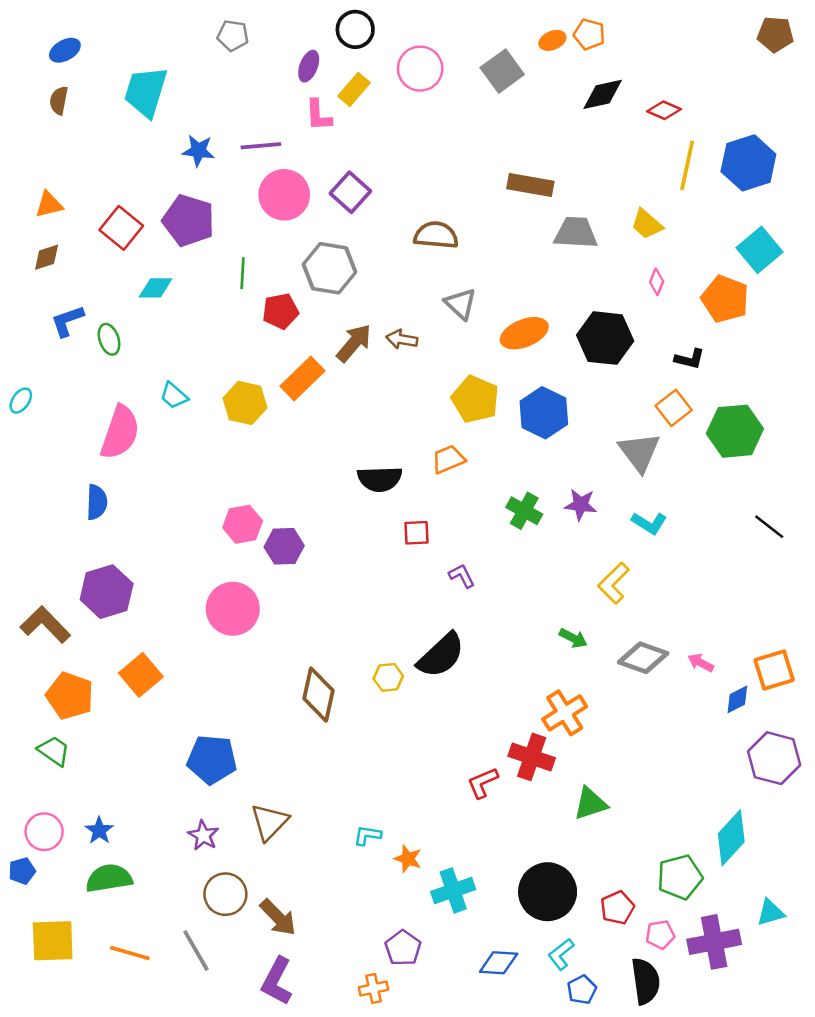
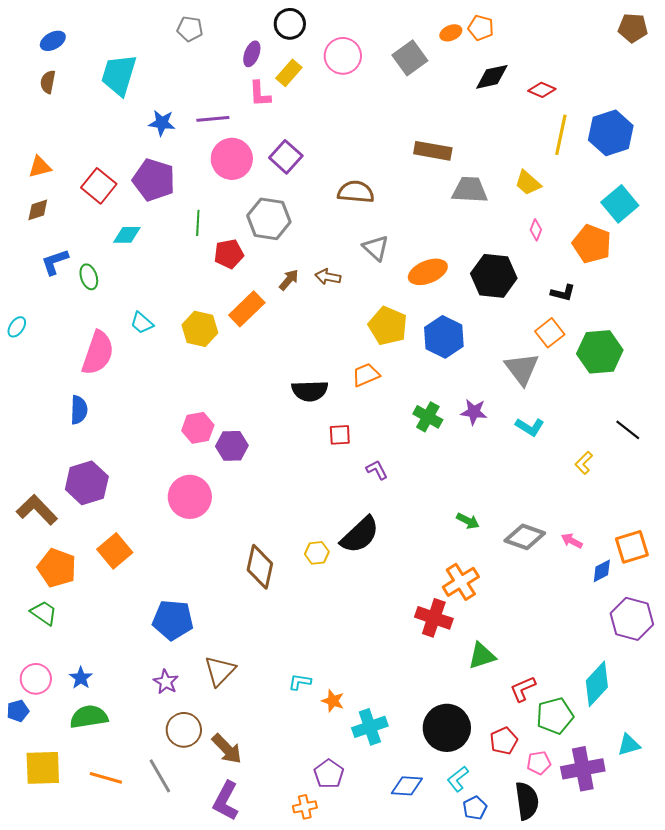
brown arrow: (354, 343) -> (289, 280), size x0.7
yellow L-shape: (614, 583) -> (584, 463), moved, size x0.7
red L-shape: (483, 783) -> (523, 689), moved

